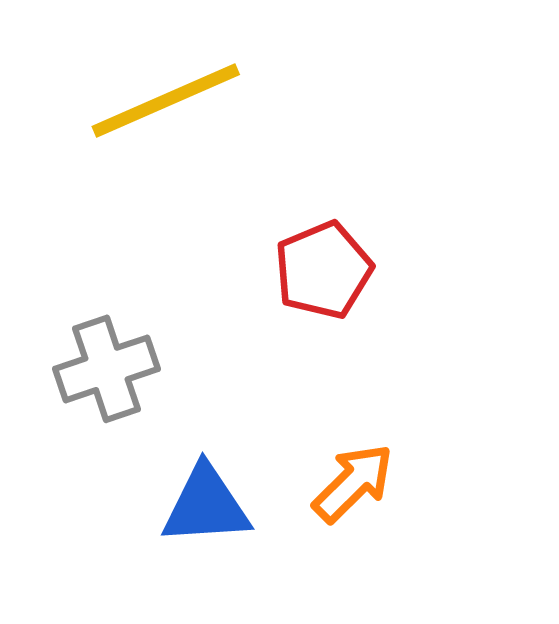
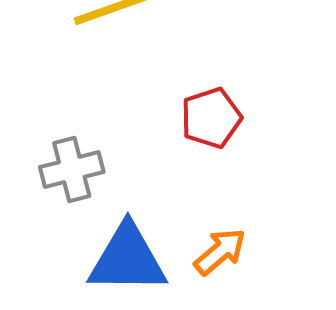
blue triangle: (206, 506) -> (127, 259), size x1.4

